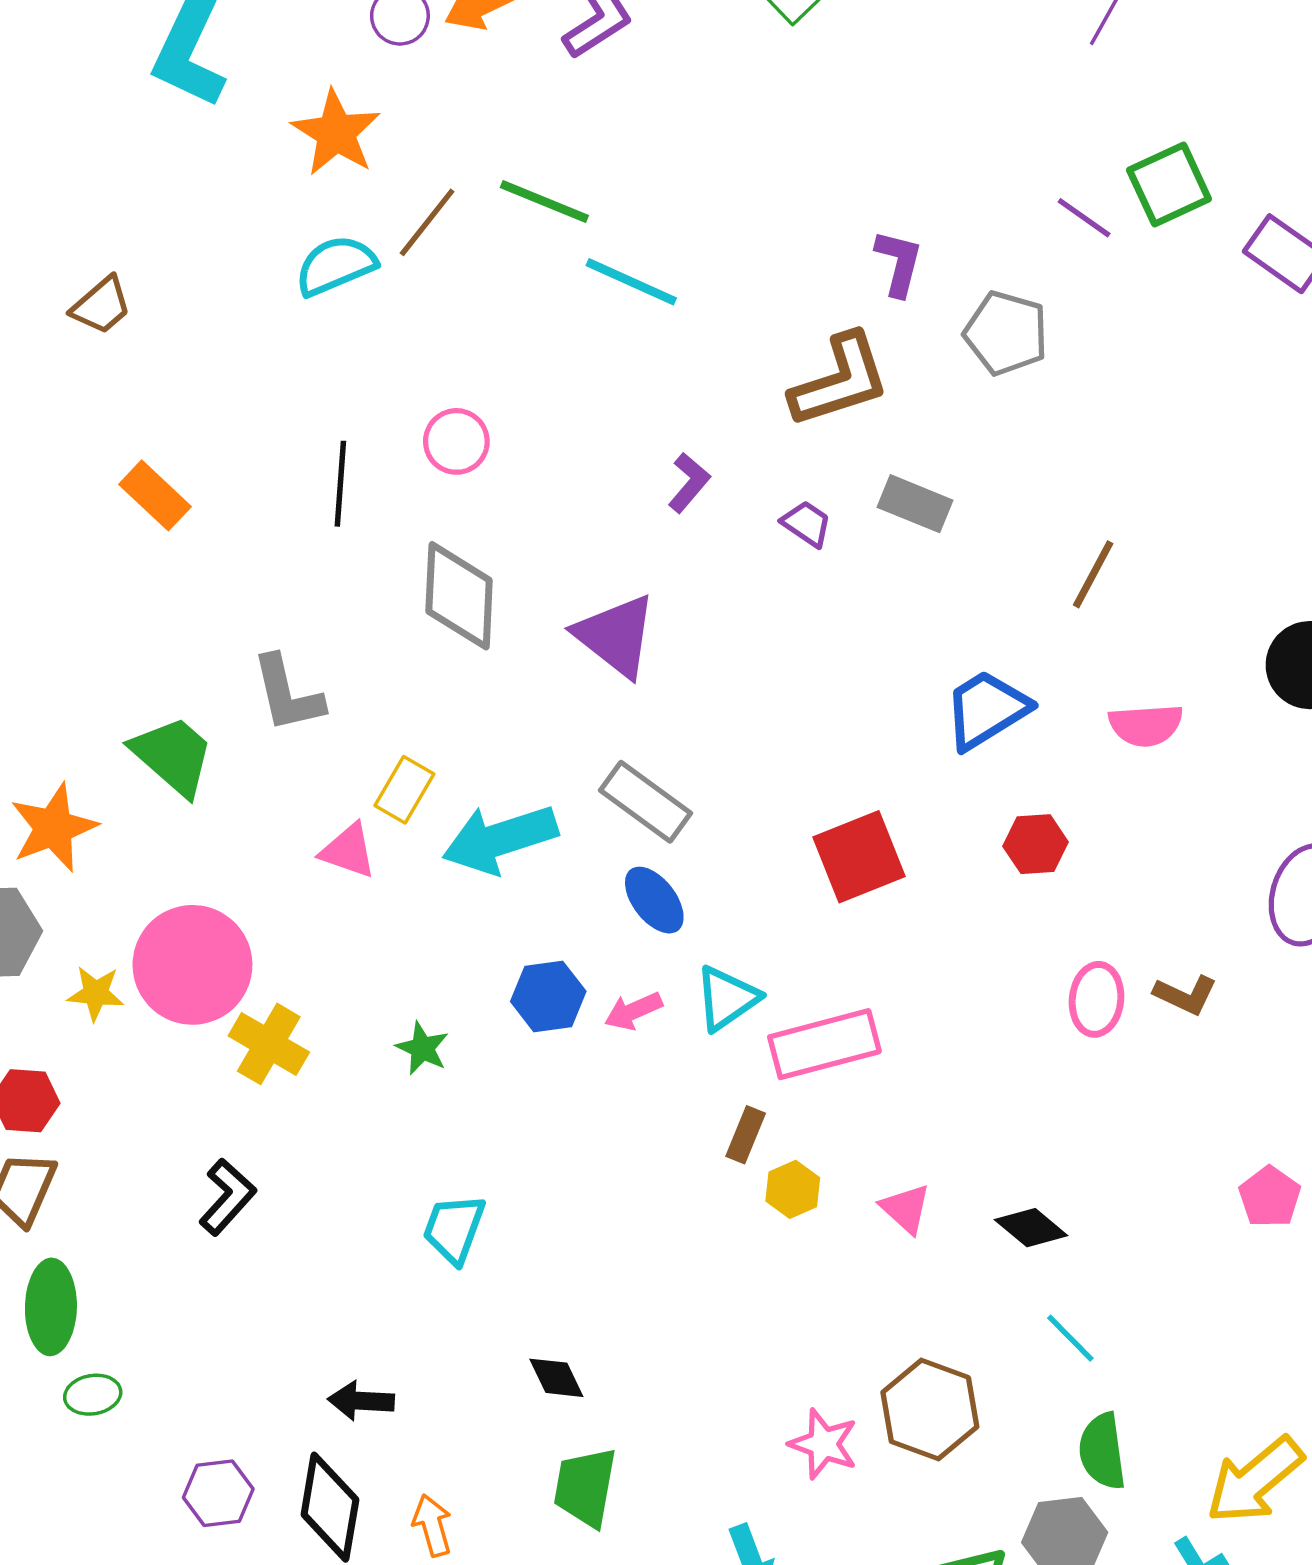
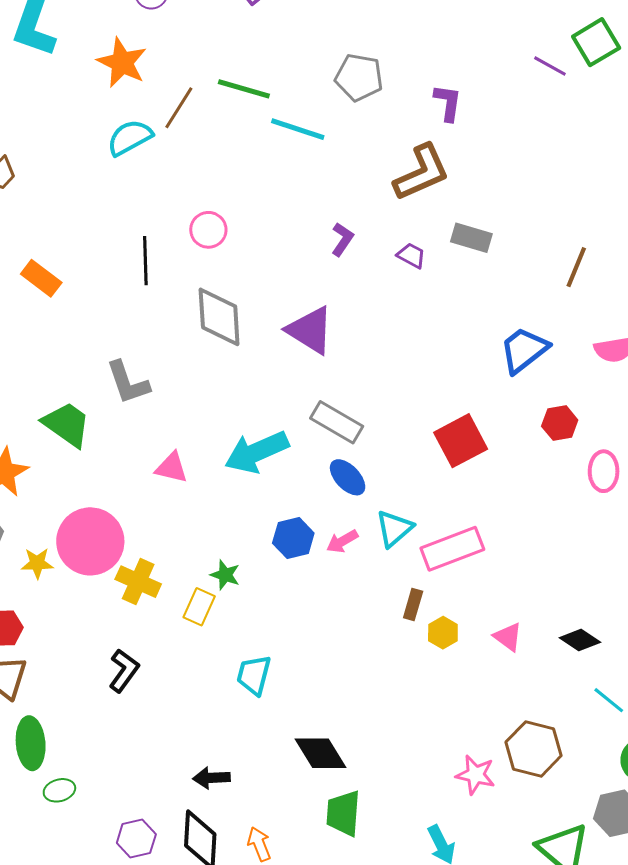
gray pentagon: (1006, 333) -> (359, 77), moved
yellow rectangle: (404, 790) -> (199, 607), moved
pink ellipse: (1097, 999) -> (604, 471), moved
black diamond: (556, 1378) -> (321, 753), size x1.6

